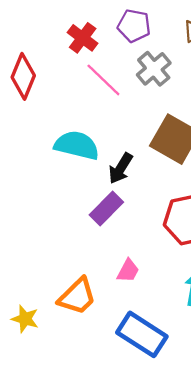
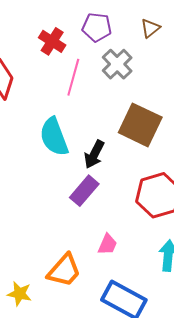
pink line: (103, 80) -> (73, 77), turned 66
cyan semicircle: (77, 145) -> (54, 137), turned -120

